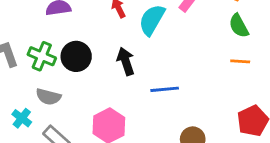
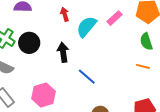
blue line: (165, 89) -> (87, 77), turned 36

